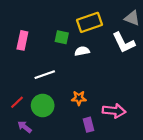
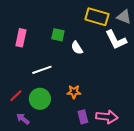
yellow rectangle: (90, 22) -> (97, 17), moved, turned 35
white semicircle: (82, 51) -> (77, 48), turned -112
pink arrow: (114, 111) -> (107, 117), moved

